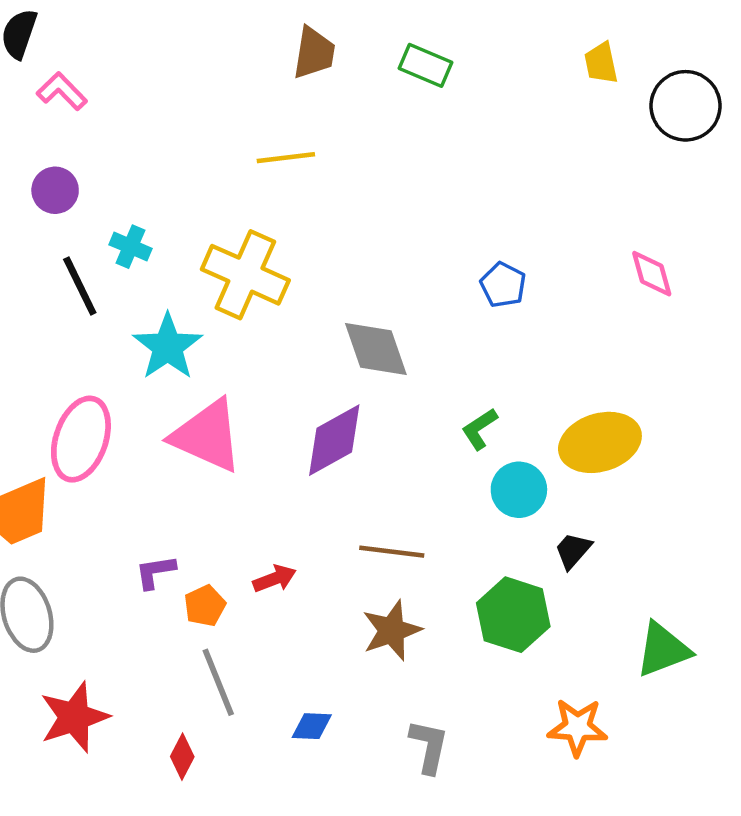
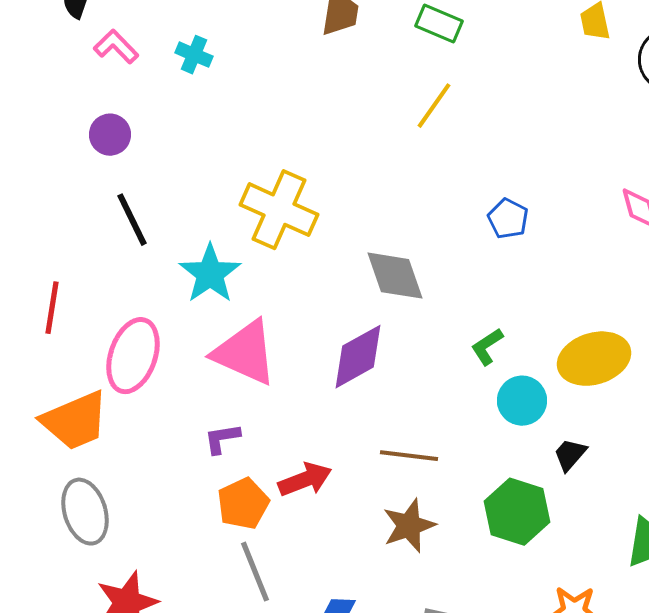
yellow line: (286, 158) -> (434, 106), moved, turned -48
cyan cross: (131, 247) -> (194, 55), moved
purple L-shape: (155, 572) -> (222, 439), moved
red arrow: (275, 579) -> (305, 480), size x1.4
orange pentagon: (205, 606) -> (243, 504), size x1.4

